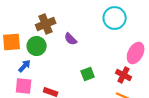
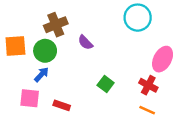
blue arrow: (25, 66) -> (42, 74), moved
green square: (88, 74) -> (106, 84), turned -32

